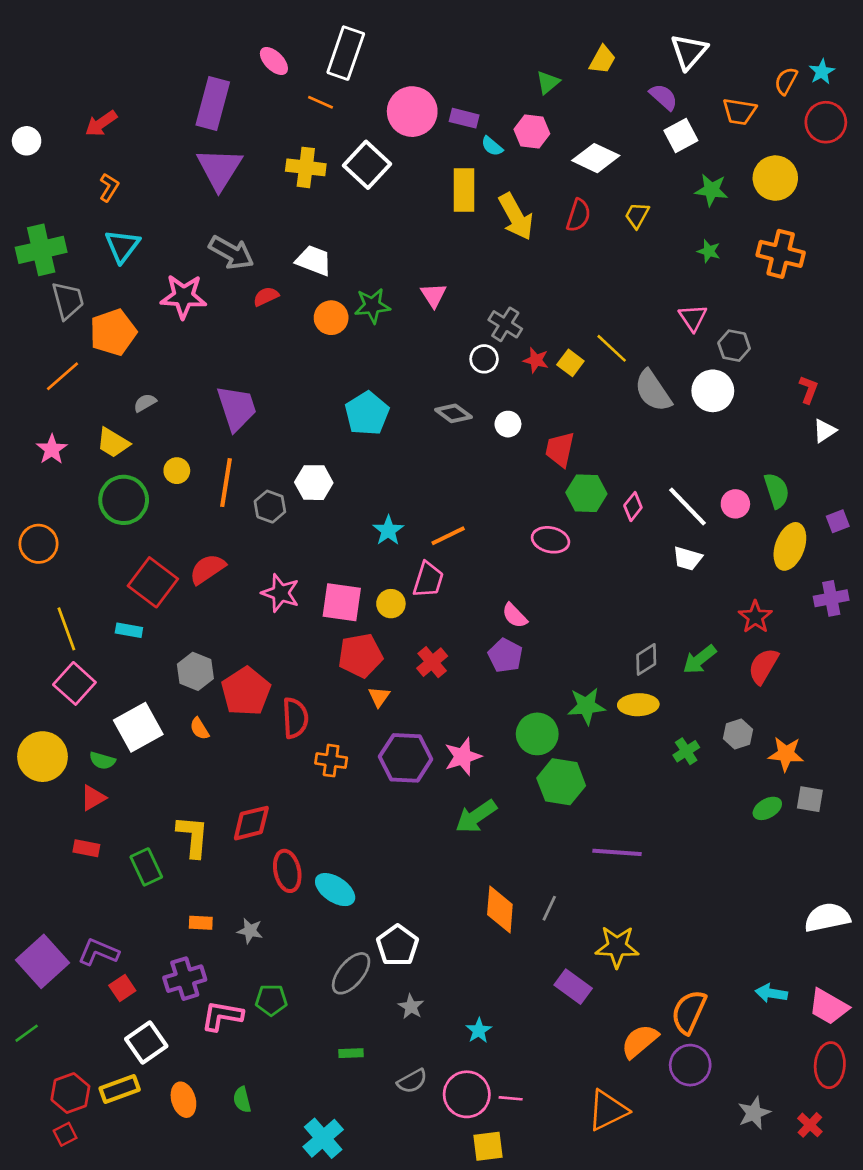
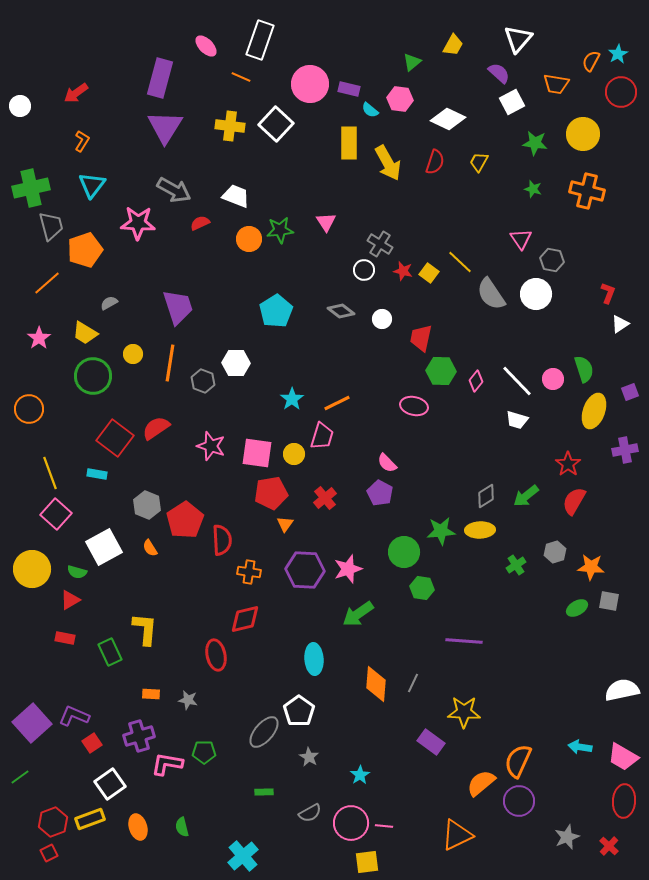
green hexagon: (561, 782) -> (422, 588), size x0.7
red diamond: (251, 823) -> (245, 619), moved
cyan ellipse: (335, 890) -> (314, 659), moved, turned 52

